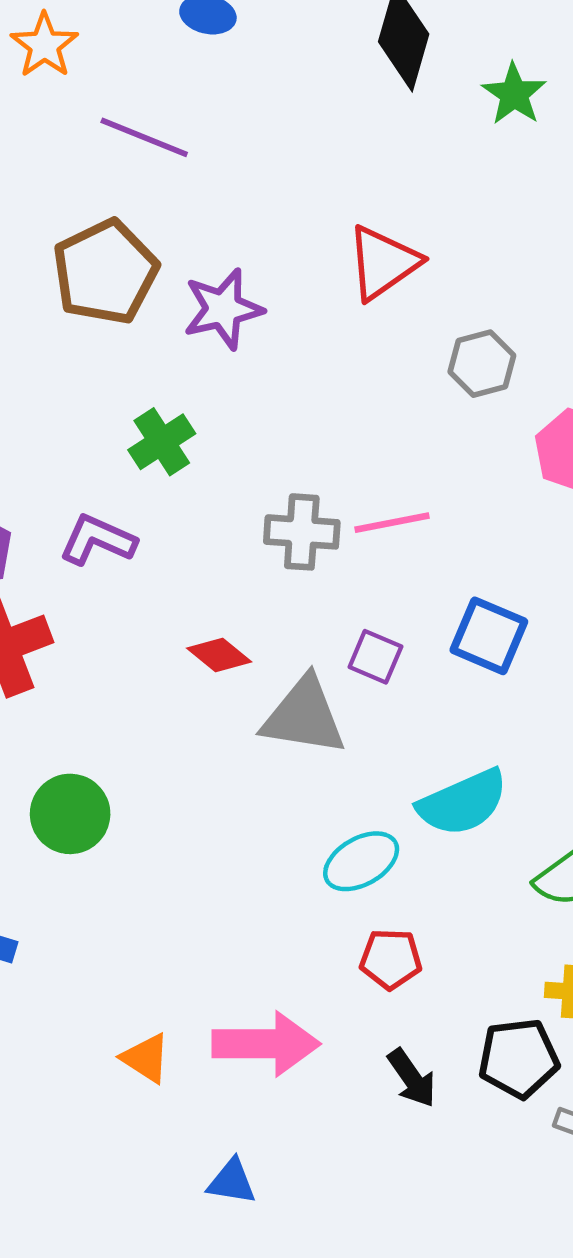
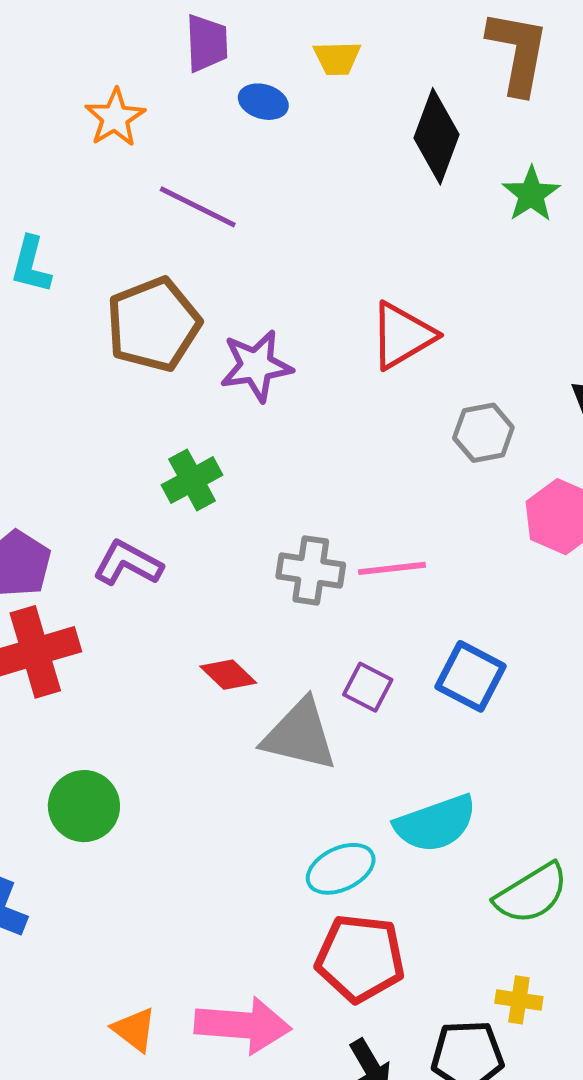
red pentagon: (391, 959) -> (360, 958), size x1.6

